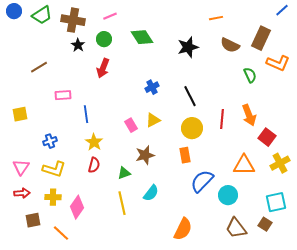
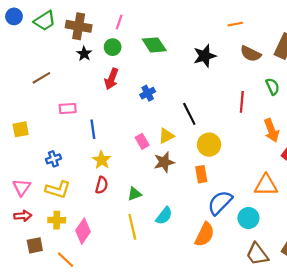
pink line: (110, 16) -> (119, 22), turned -48
blue cross: (152, 87) -> (148, 93), moved
black line: (190, 96) -> (189, 114), moved
red line: (222, 119) -> (242, 102), moved
brown star: (145, 155) -> (164, 162), moved
orange semicircle: (183, 229) -> (205, 234), moved

